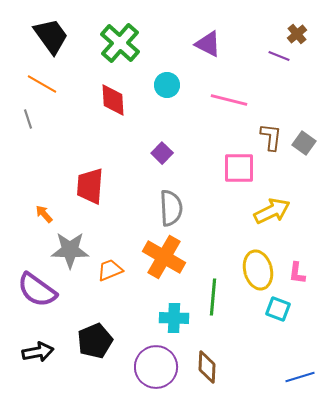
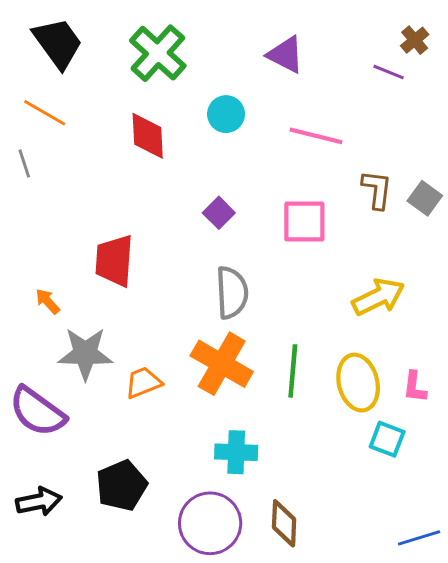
pink square: (239, 168) -> (304, 221), moved
green line: (213, 297) -> (293, 371), moved

